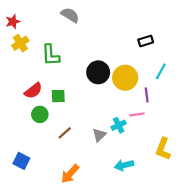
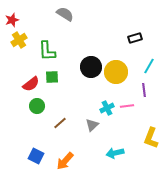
purple line: (147, 95) -> (144, 90), moved
green square: (58, 96) -> (52, 77), moved
cyan cross: (119, 125) -> (107, 108), moved
blue square: (21, 161) -> (36, 156), moved

